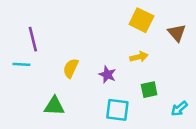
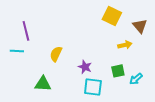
yellow arrow: (139, 57) -> (125, 45), moved
purple star: (107, 75) -> (85, 67), moved
cyan arrow: (179, 109) -> (136, 79), moved

